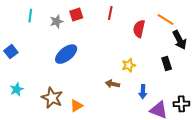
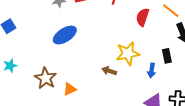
yellow star: (129, 65) -> (128, 53), size x1.6
blue arrow: (143, 92) -> (152, 70), moved

